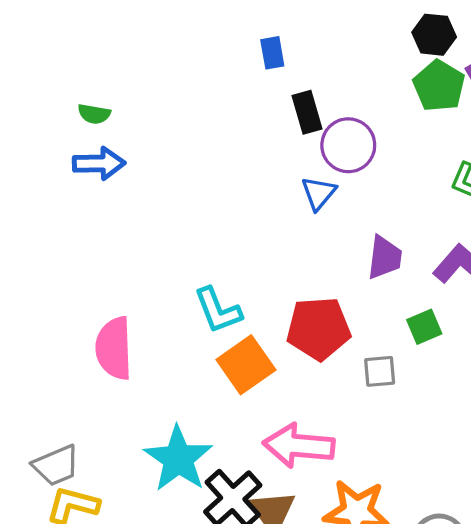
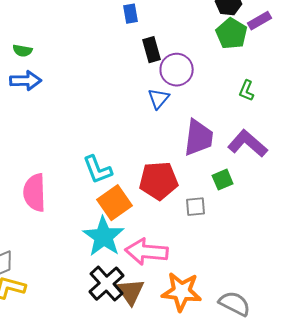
purple trapezoid: (385, 257) -> (199, 138), size x1.4
cyan star: (178, 459) -> (104, 237), moved

